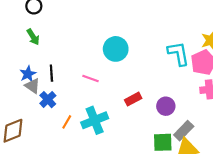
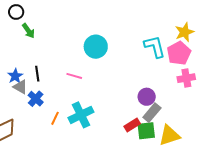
green arrow: (33, 37) -> (28, 31), moved
red rectangle: (133, 99) -> (132, 125), moved
gray rectangle: (184, 131) -> (152, 113), moved

